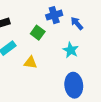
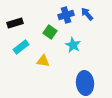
blue arrow: (77, 23) -> (87, 14), moved
cyan star: (71, 50) -> (73, 45), moved

